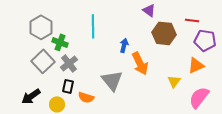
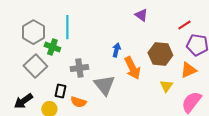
red line: (192, 20) -> (184, 25), turned -40
cyan line: (93, 26) -> (67, 27), moved
brown hexagon: (164, 33) -> (160, 54), moved
gray cross: (69, 63) -> (79, 68), moved, turned 30

